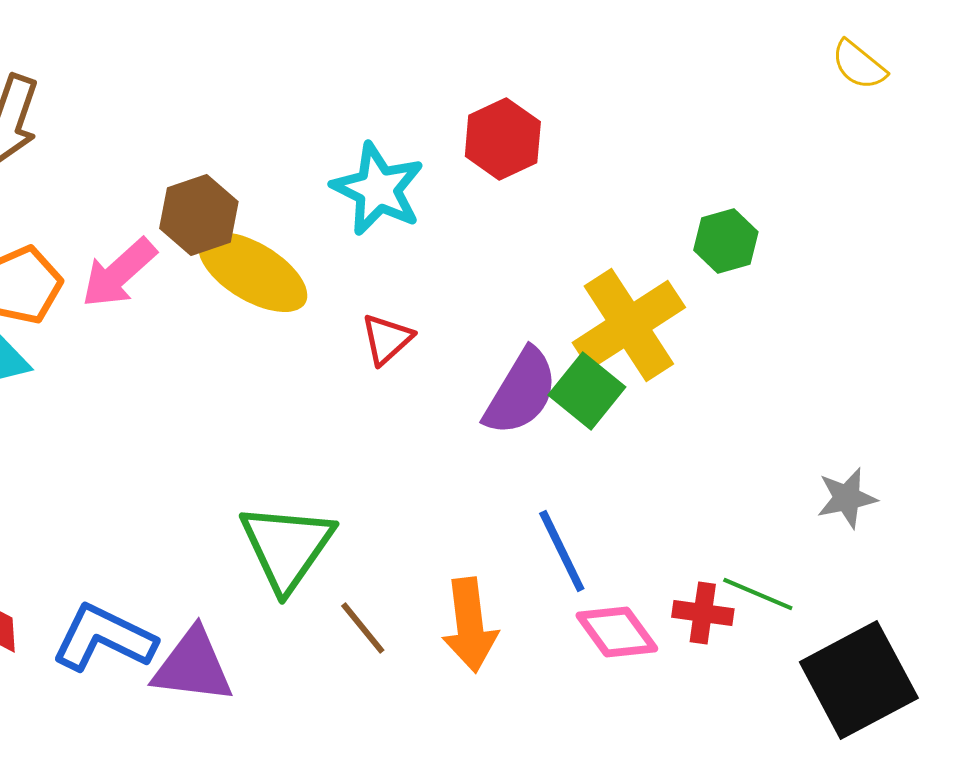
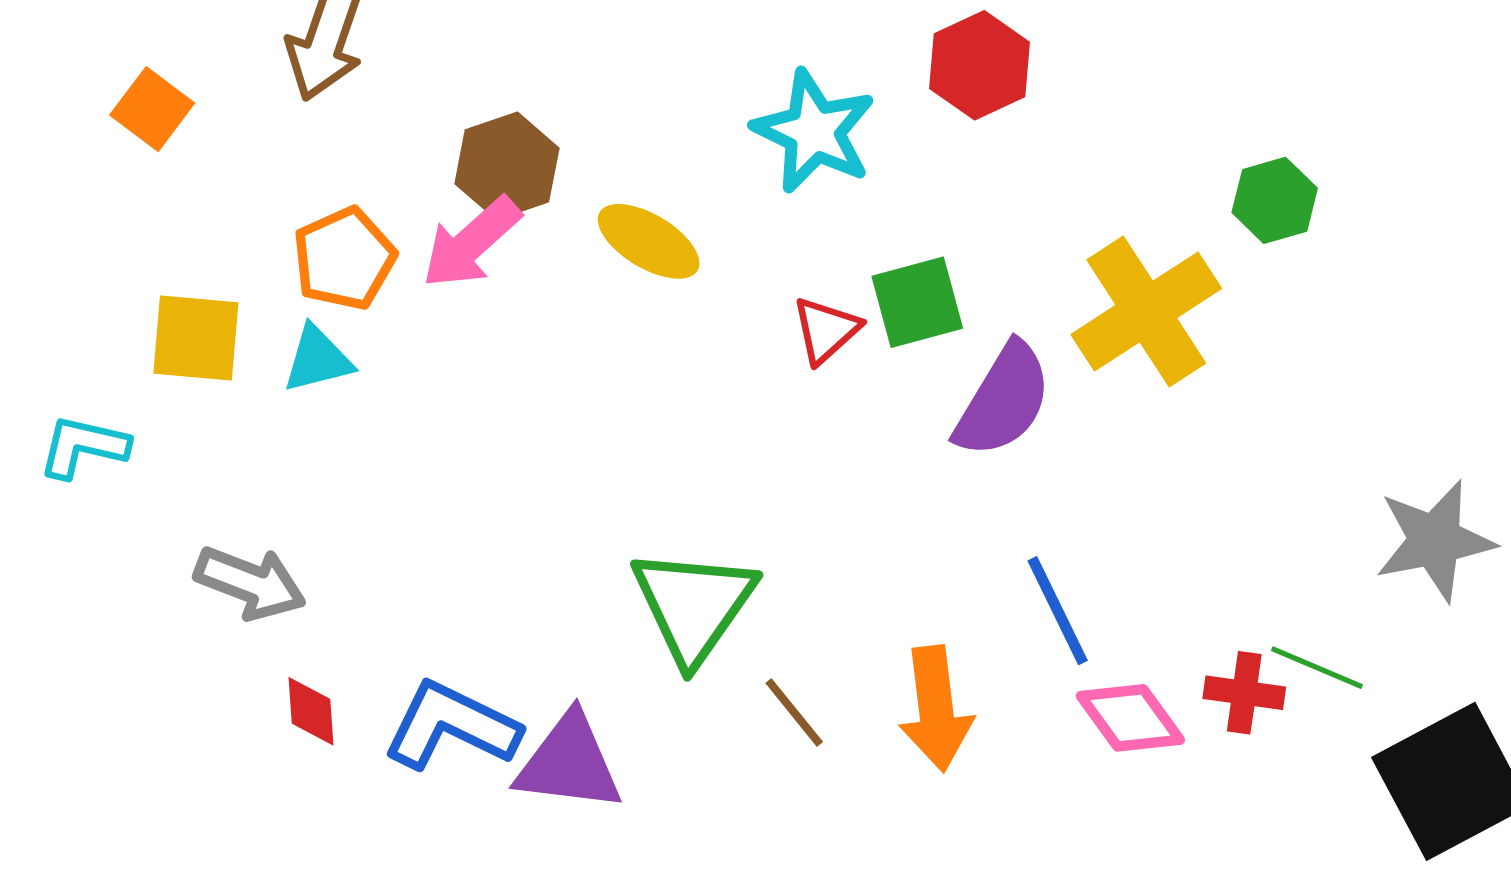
brown hexagon: (199, 215) -> (507, 166), moved
yellow ellipse: (253, 272) -> (649, 241), size x0.7
green square: (587, 391) -> (917, 302), moved, turned 36
gray star: (847, 498) -> (1435, 541), size x1.5

